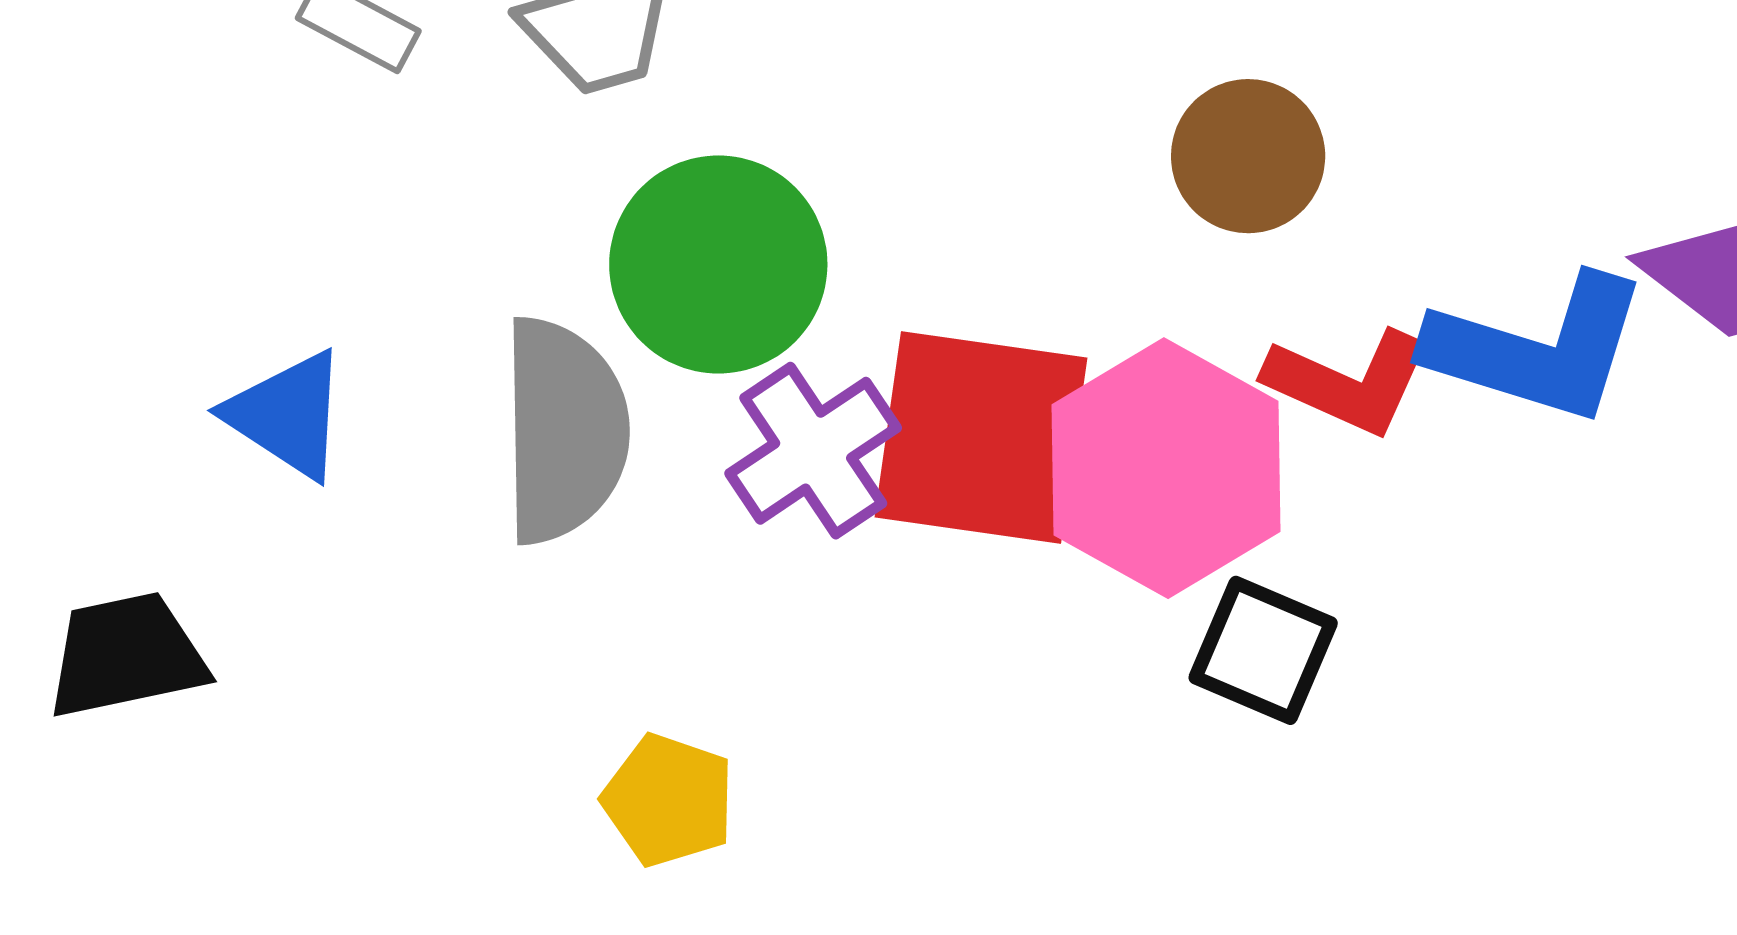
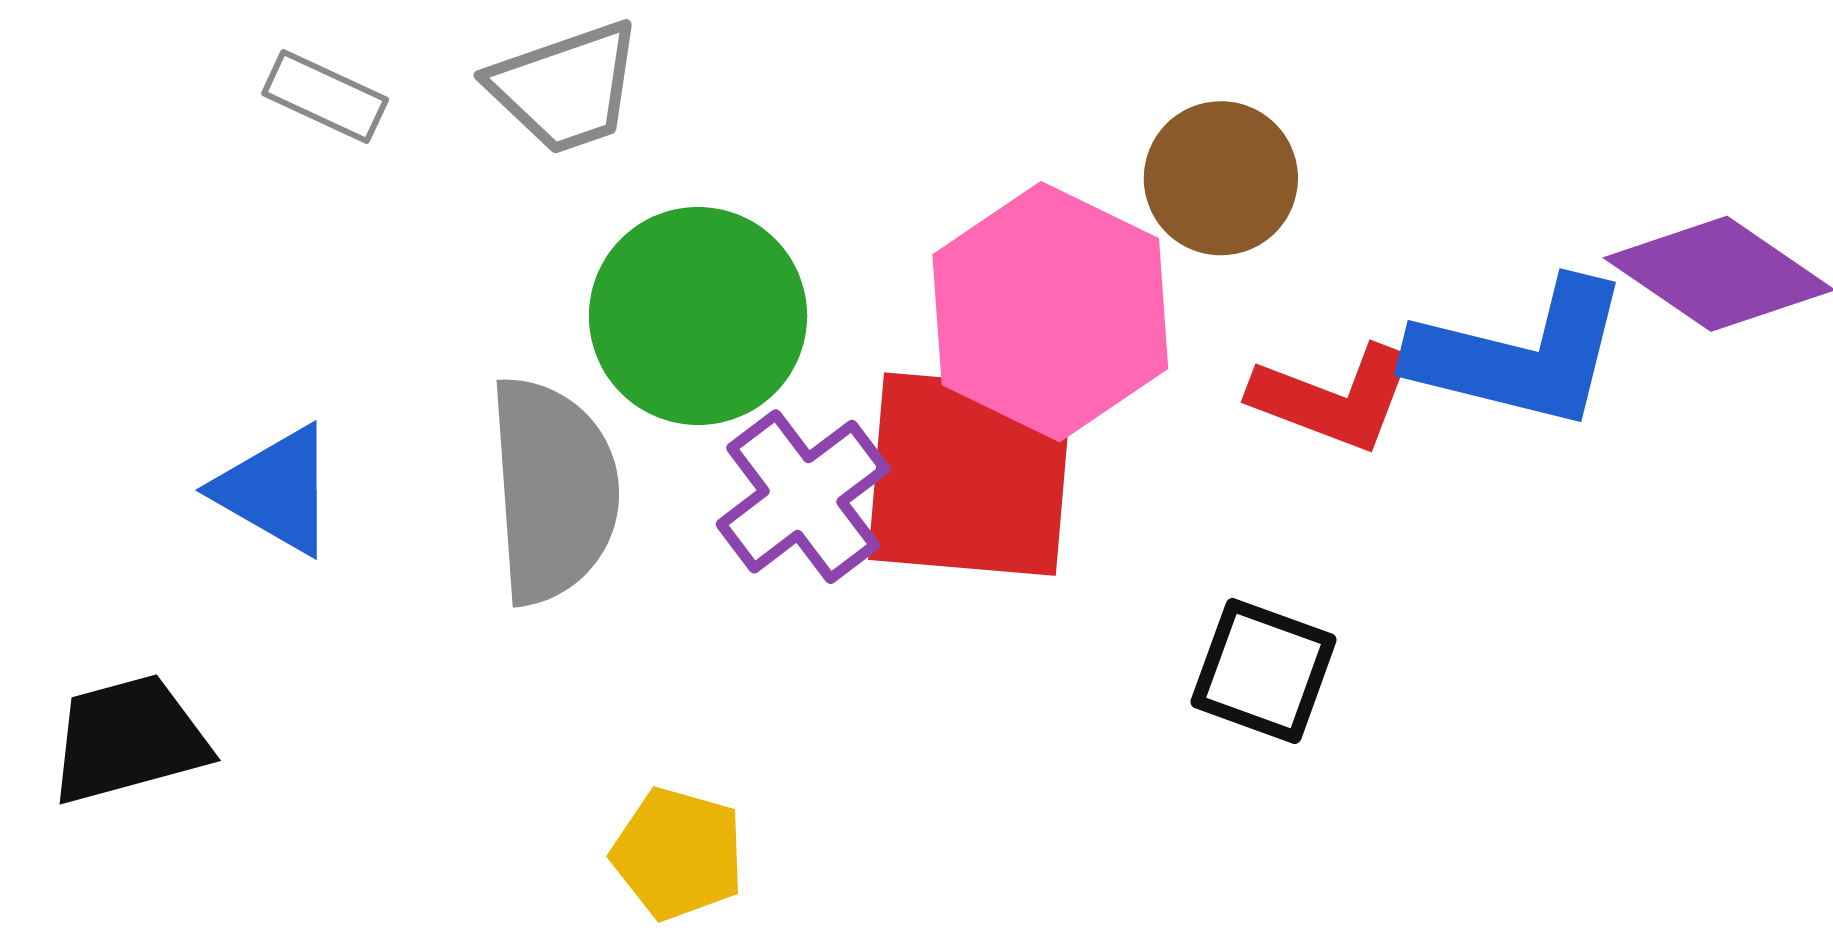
pink hexagon: (1166, 468) -> (1050, 312), moved

